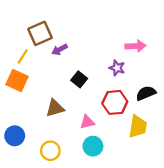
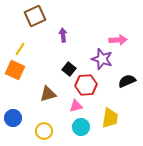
brown square: (40, 33) -> (35, 16), moved
purple arrow: (60, 49) -> (63, 35), moved, turned 112
purple star: (117, 68) -> (102, 59), size x1.5
red hexagon: (115, 102) -> (86, 85), moved
yellow trapezoid: (138, 127) -> (110, 118), moved

